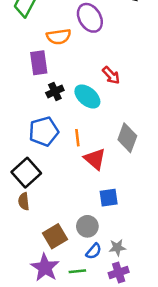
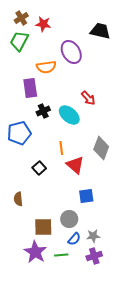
blue pentagon: (44, 131) -> (19, 133), moved
black square: (26, 173) -> (39, 168), moved, size x0.6
brown square: (55, 236) -> (43, 227), turned 30

